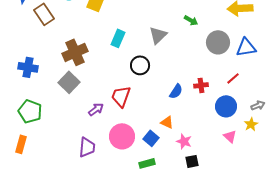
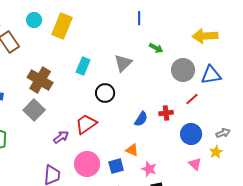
brown cross: (75, 52) -> (40, 80), turned -35
red line: (233, 78) -> (192, 99), moved
red trapezoid: (121, 96) -> (86, 124), turned 35
blue square: (151, 138) -> (116, 166), turned 35

